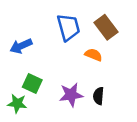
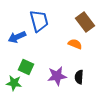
blue trapezoid: (68, 27) -> (39, 21), moved

